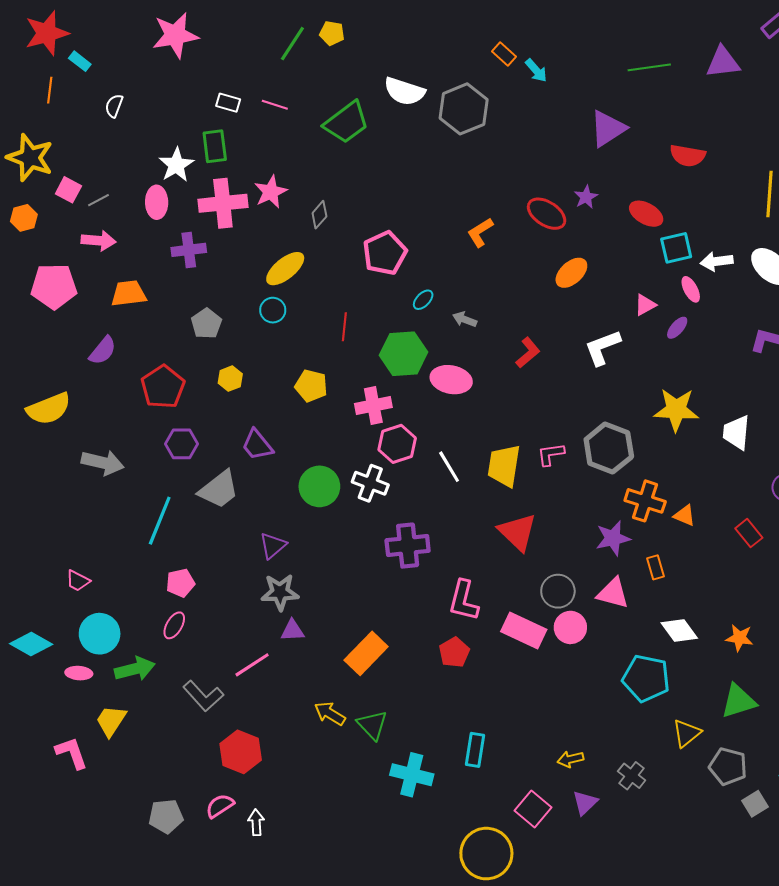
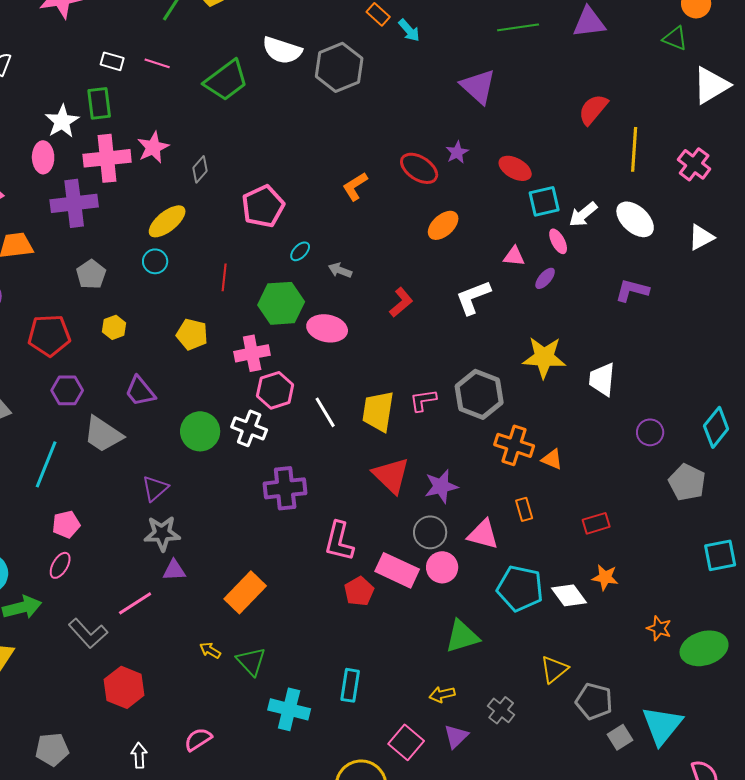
purple triangle: (608, 129) -> (478, 86), turned -45
red semicircle: (688, 156) -> (593, 109), moved, turned 120
purple cross: (189, 250) -> (74, 203), size x1.4
white arrow: (717, 261) -> (583, 214), turned -32
pink triangle: (645, 305) -> (514, 256), turned 35
red pentagon: (163, 387) -> (49, 335), turned 30
gray trapezoid: (219, 490) -> (103, 434), turned 72
red rectangle: (749, 533) -> (596, 523), moved, turned -68
purple star: (613, 538) -> (441, 486), moved
white diamond: (679, 631) -> (569, 595), moved
red pentagon: (454, 652) -> (359, 591), moved
cyan pentagon: (646, 678) -> (520, 588), moved
green triangle: (738, 701) -> (462, 636), moved
yellow arrow: (330, 714) -> (210, 650), size x0.7
pink semicircle: (220, 806) -> (198, 739), moved

